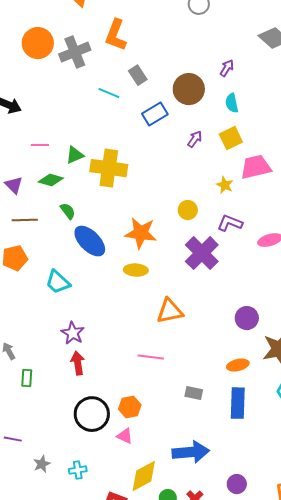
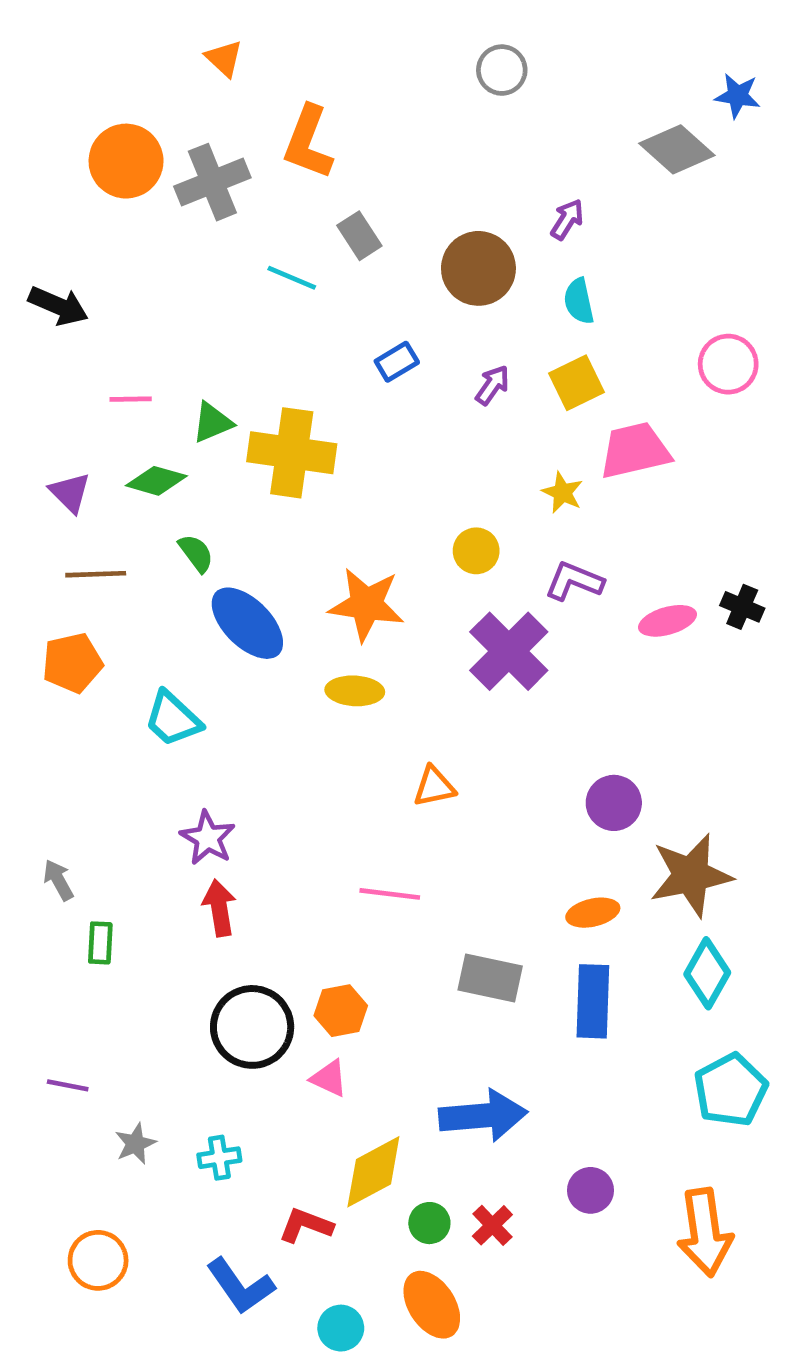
blue rectangle: (155, 114) -> (397, 362), moved, size x0.7
orange triangle: (170, 311) -> (434, 787), size x0.7
gray rectangle: (194, 393) -> (490, 978), size x1.5

